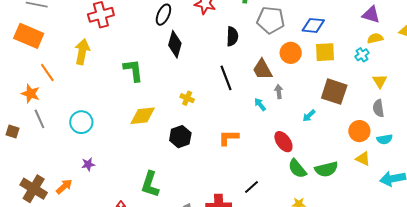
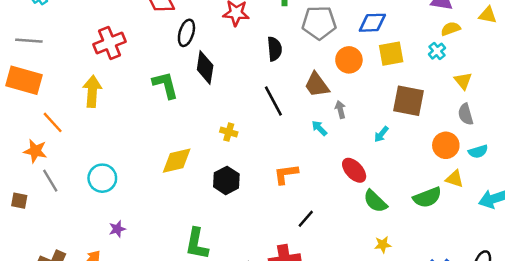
green L-shape: (133, 70) -> (165, 85), moved
green semicircle: (326, 169) -> (427, 197), moved
black line: (252, 187) -> (306, 219), moved

